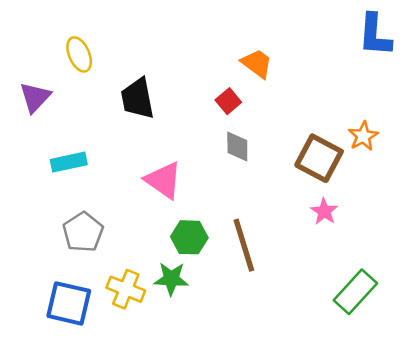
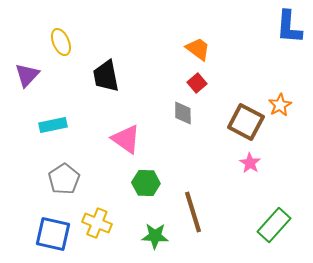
red square: (228, 101) -> (197, 83), moved
brown line: (244, 245) -> (193, 212), moved
green star: (171, 279) -> (155, 236), moved

